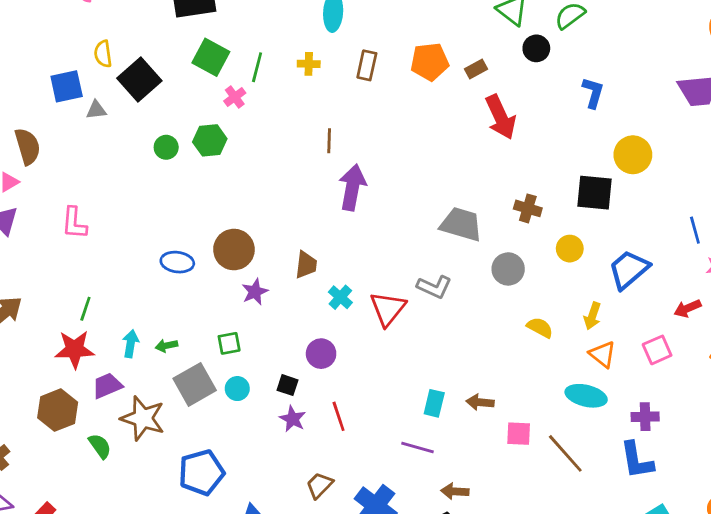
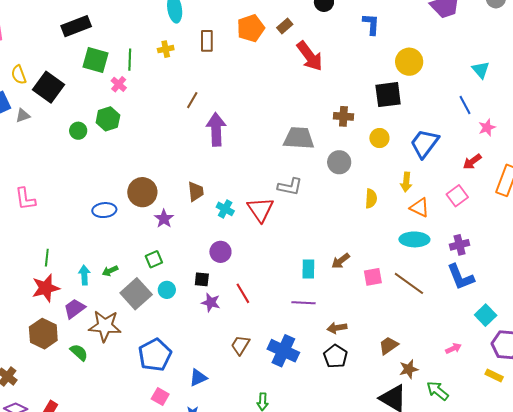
brown line: (329, 141) -> (192, 100), turned 42
yellow semicircle: (540, 328) -> (371, 199), turned 78
brown arrow: (480, 402) -> (341, 261), turned -30

